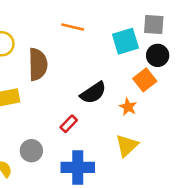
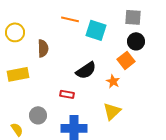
cyan square: (125, 41) -> (96, 30), moved, turned 35
brown semicircle: (38, 64) -> (43, 48), size x0.7
red rectangle: (69, 124) -> (67, 94), turned 56

